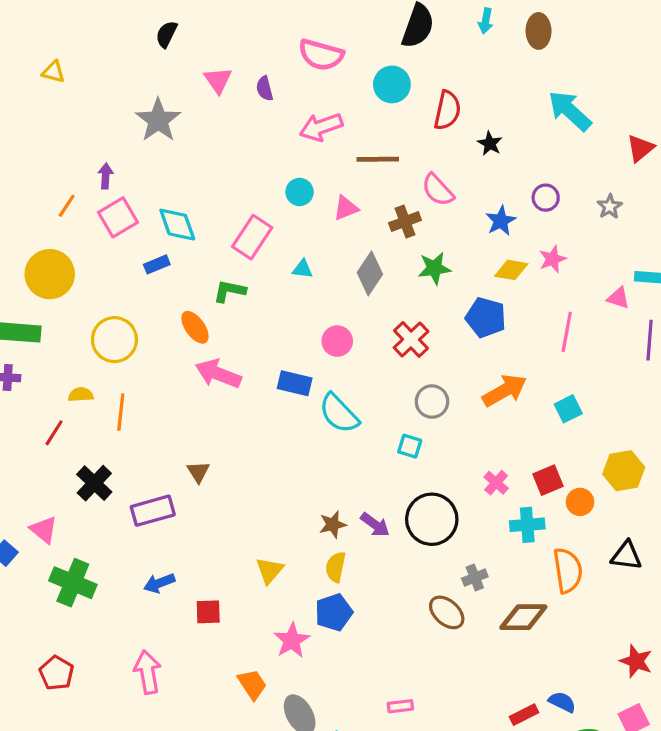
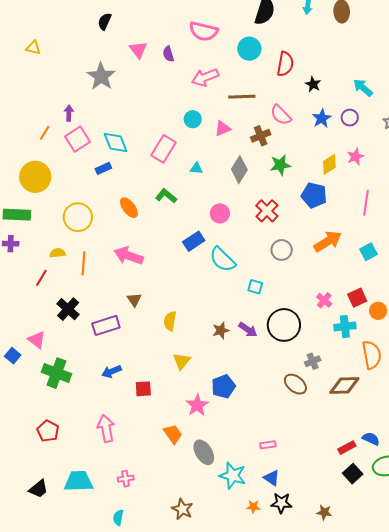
cyan arrow: (570, 111) -> (363, 88), moved, size x0.7
blue star: (501, 221) -> (322, 118), moved
yellow diamond: (511, 270) -> (329, 164), turned -40
green L-shape: (229, 291) -> (166, 196), moved, turned 30
pink arrow: (218, 374) -> (129, 256), moved
blue rectangle: (295, 383) -> (194, 241), turned -45
cyan square: (410, 446) -> (255, 287), moved
yellow semicircle: (336, 567) -> (170, 321), moved

